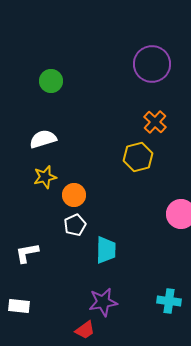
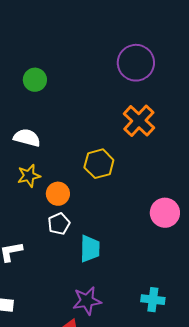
orange cross: (155, 122) -> (139, 121), size x1.4
white semicircle: (43, 139) -> (27, 138), turned 32
yellow hexagon: (138, 157) -> (99, 164), moved

